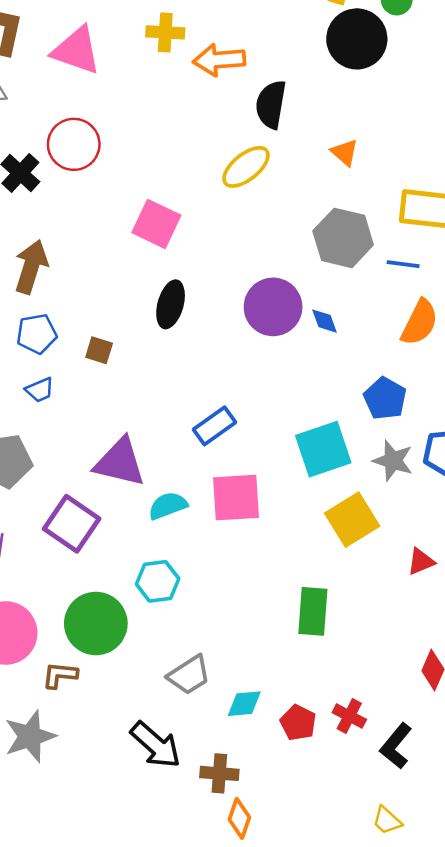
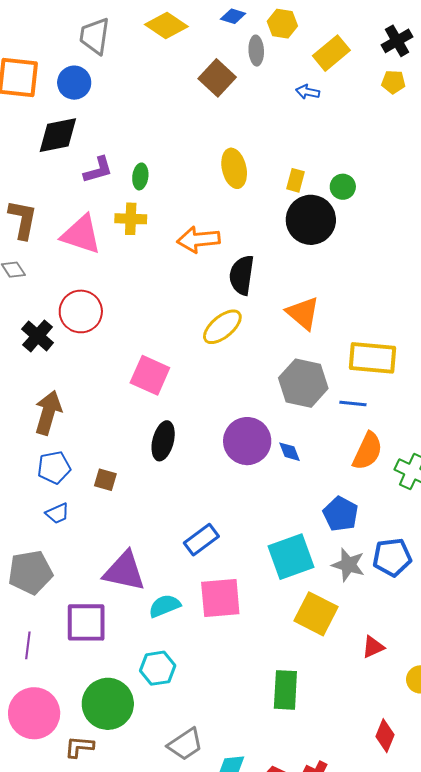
yellow cross: (165, 32) -> (131, 219), moved
orange triangle: (345, 152) -> (303, 313), size x1.5
yellow square: (352, 520) -> (316, 614), turned -30
purple square: (72, 524) -> (86, 622), turned -33

